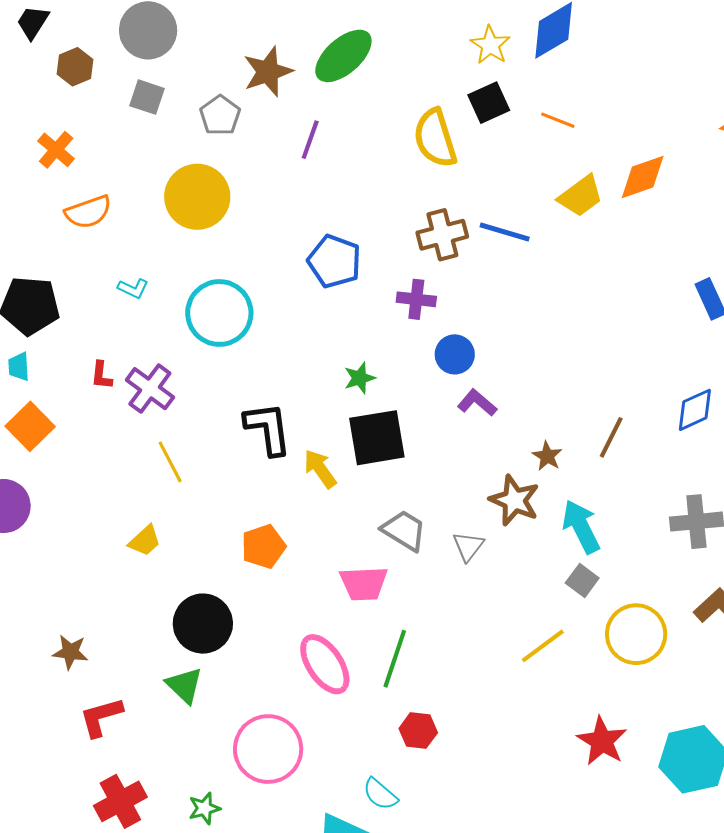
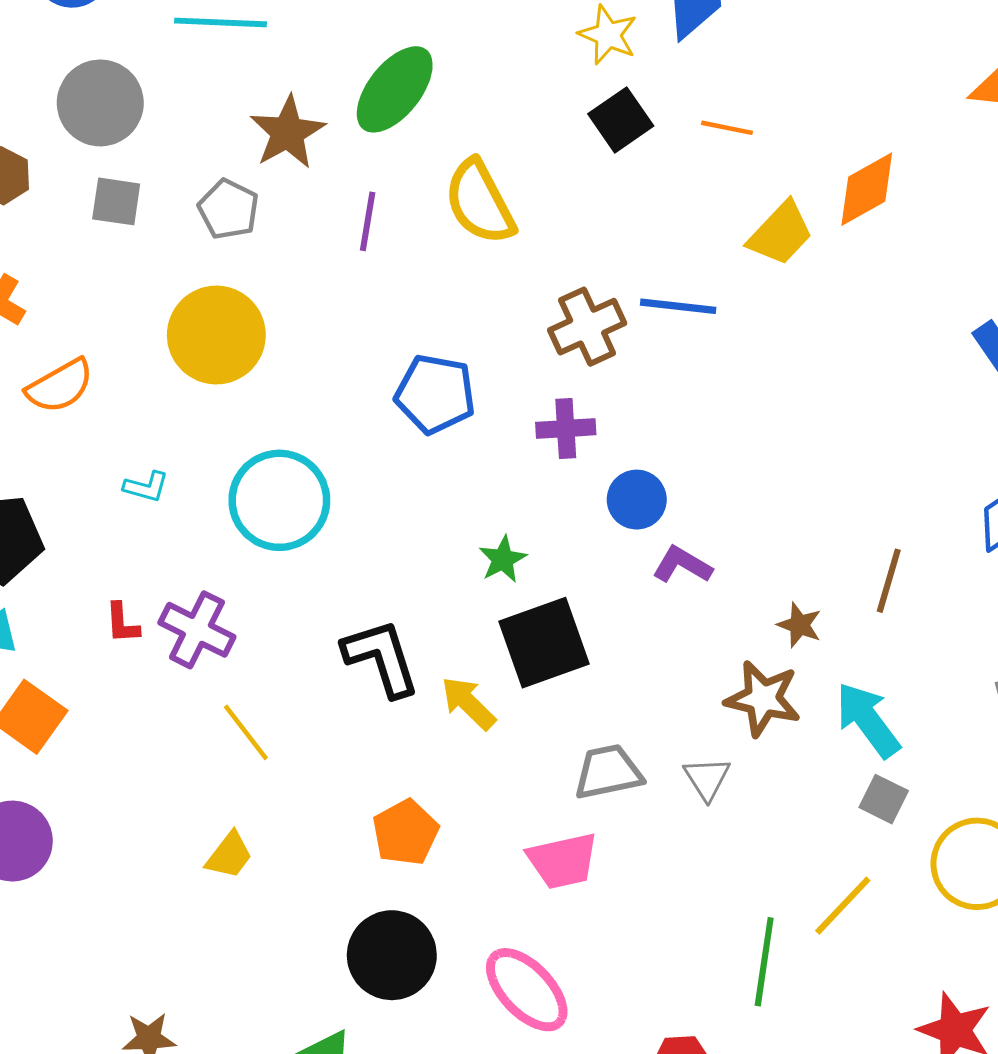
yellow semicircle: (435, 138) -> (480, 202), moved
gray trapezoid: (404, 530) -> (608, 772), turned -33
black circle: (203, 624) -> (392, 955), moved
green line: (395, 659) -> (764, 962), moved

